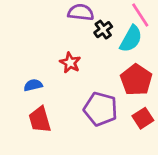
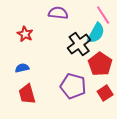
black cross: (103, 30) -> (79, 44), moved, size x1.6
red star: (70, 63) -> (25, 34), moved

